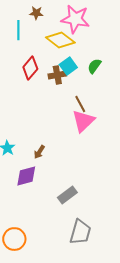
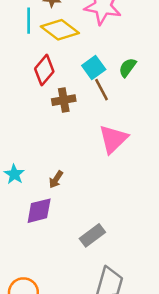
yellow diamond: (60, 40) -> (60, 30), moved
brown cross: (57, 75) -> (64, 100), moved
brown line: (80, 104) -> (101, 90), moved

